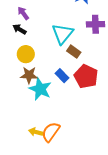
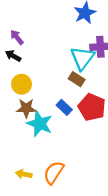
cyan triangle: (63, 34) -> (82, 58), moved
yellow arrow: (36, 132) -> (24, 174), moved

